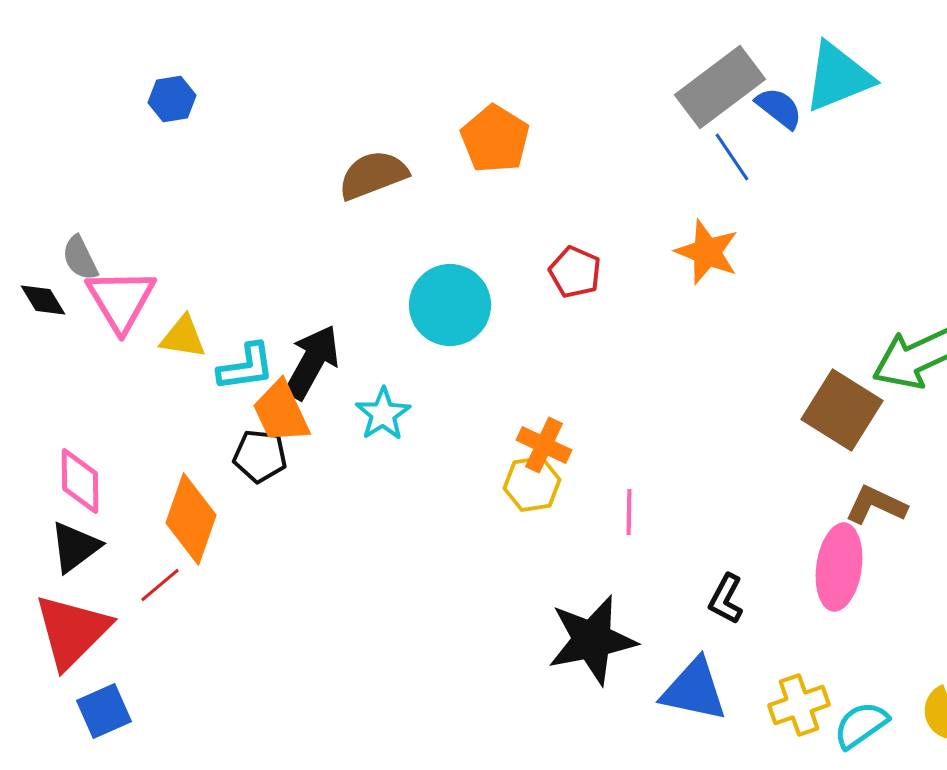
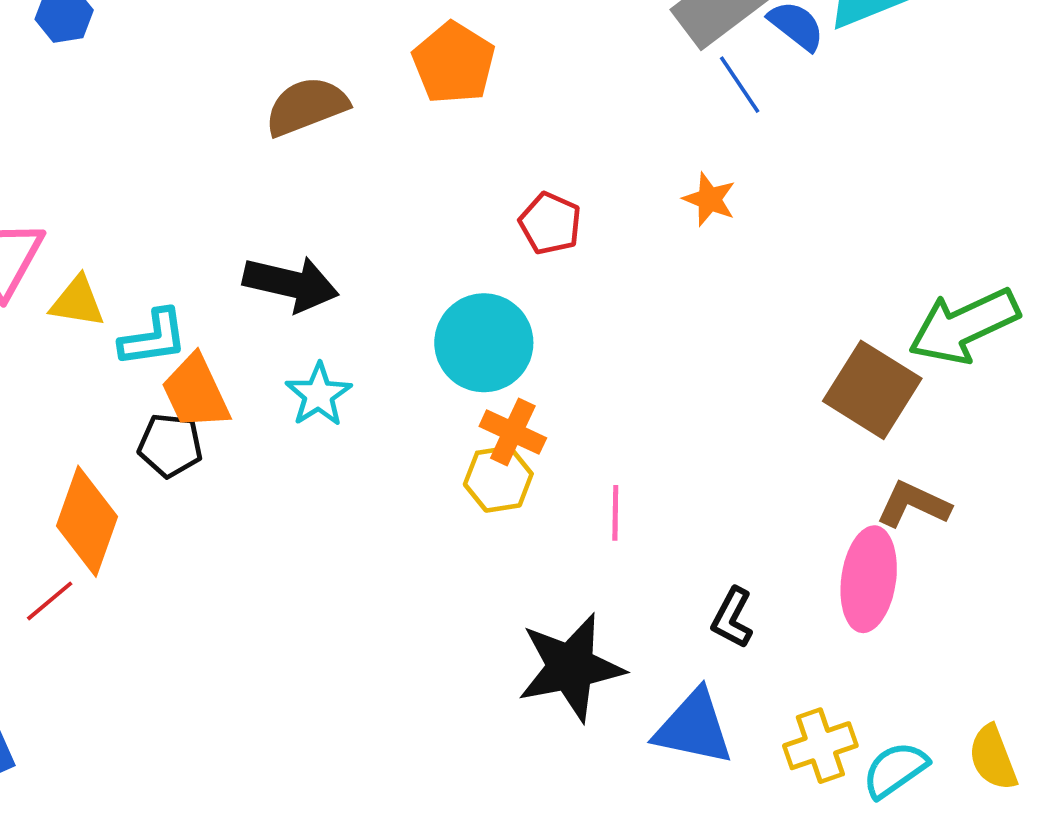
orange star: (707, 252) -> (709, 199), size x0.7
cyan circle: (450, 305) -> (484, 343), moved
black arrow: (312, 362) -> (291, 284), moved, turned 74

